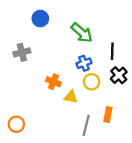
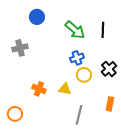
black line: (112, 51) -> (103, 30), moved
orange cross: (53, 82) -> (39, 89), moved
orange rectangle: (108, 114) -> (110, 104), moved

